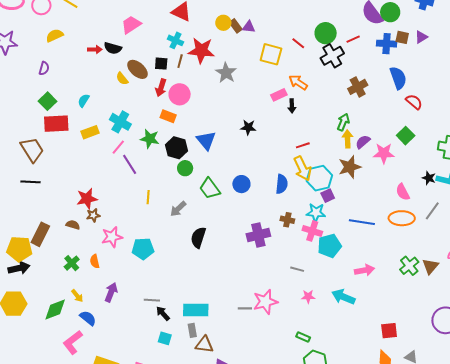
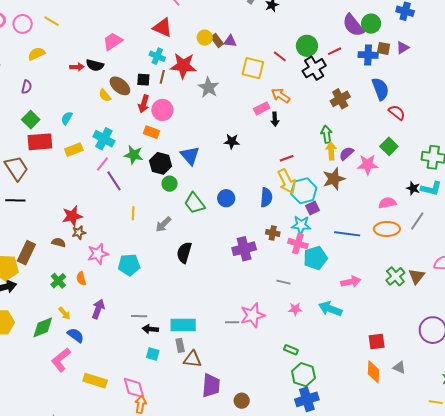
green arrow: (343, 122) -> (327, 134), turned -30
pink semicircle: (403, 192) -> (387, 203), turned 108
black arrow: (163, 313) -> (150, 329), turned -42

